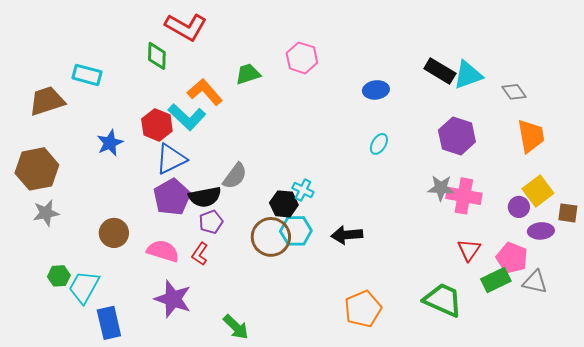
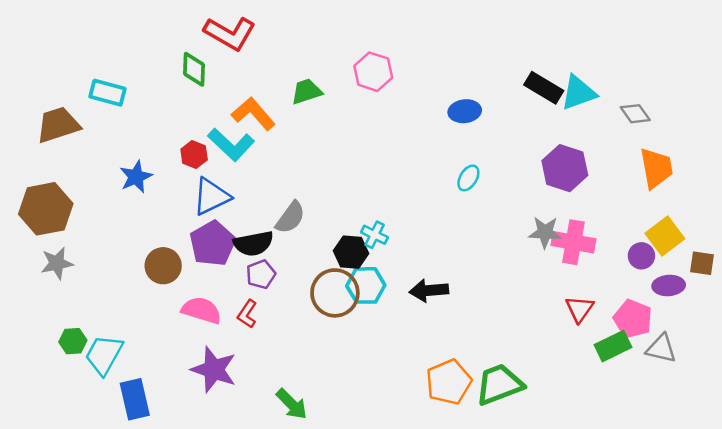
red hexagon: (157, 125) -> (194, 154), size x0.7
brown circle: (114, 233) -> (163, 266), moved
green trapezoid: (443, 300) -> (499, 384), moved, turned -45

